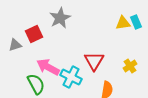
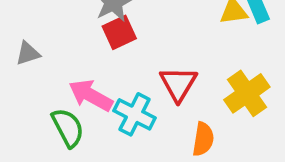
red square: (34, 34) -> (119, 32), moved
yellow cross: (130, 66) -> (247, 93), size x1.6

